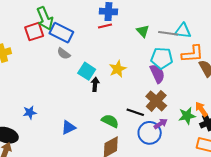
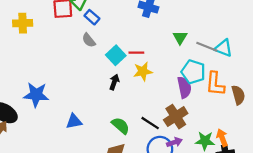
red line: (105, 26) -> (136, 53), moved
blue rectangle: (61, 33) -> (92, 17), size x0.6
orange L-shape: (192, 54) -> (215, 84), moved, turned 85
cyan square: (87, 71) -> (116, 55), moved
blue star: (30, 112) -> (36, 95), size x1.6

